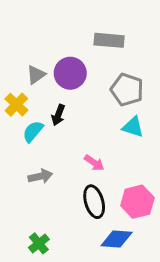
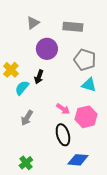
gray triangle: (36, 75) -> (33, 23), moved
gray arrow: (40, 176) -> (27, 118), turned 133
pink hexagon: (137, 202) -> (86, 117), moved

